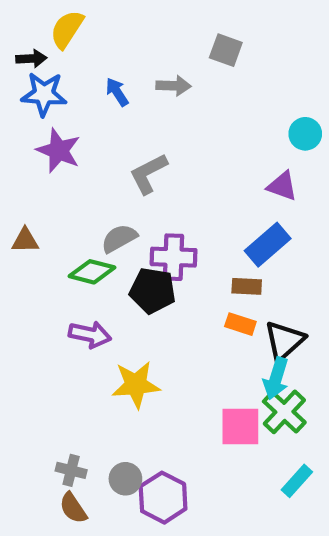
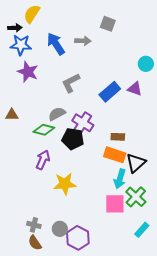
blue arrow: (117, 92) -> (56, 44), size x1.6
blue rectangle: (268, 245) -> (110, 92), moved
purple cross: (174, 257) -> (83, 123), turned 30
orange rectangle: (240, 324) -> (115, 155), size x1.5
purple arrow: (90, 335) -> (43, 160), turned -78
cyan arrow: (276, 378) -> (120, 179), moved

